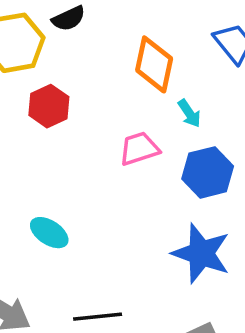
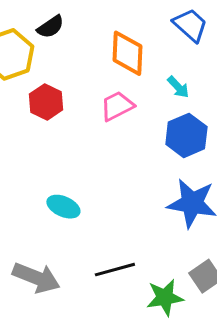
cyan arrow: (189, 113) -> (178, 87), moved
pink trapezoid: (139, 149) -> (117, 106), moved

